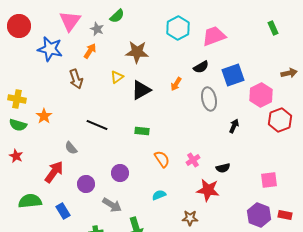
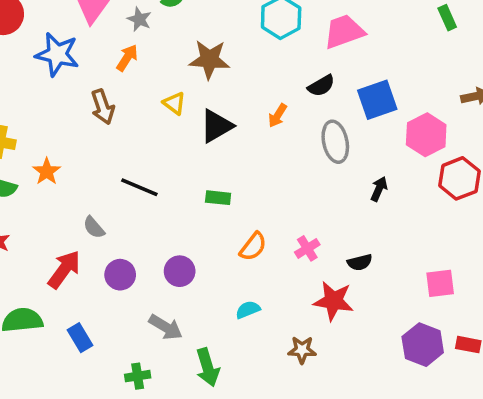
yellow triangle: (117, 77) -> (174, 103), turned -48
orange semicircle: (162, 159) -> (253, 247), turned 72
purple circle: (86, 184) -> (120, 275), moved

